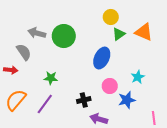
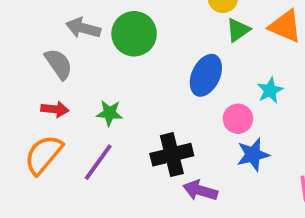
red arrow: (11, 70) -> (55, 109), moved
cyan star: (138, 77) -> (270, 90), moved
pink circle: (110, 86) -> (238, 119), moved
black cross: (84, 100) -> (172, 155), size x1.5

